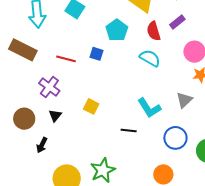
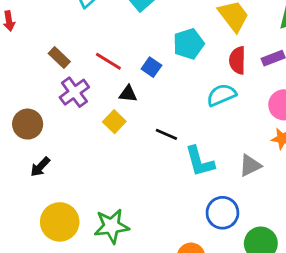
brown rectangle: (23, 50) -> (59, 57), moved, size x0.6
cyan semicircle: (150, 58) -> (221, 95), turned -70
yellow square: (91, 106) -> (114, 122), moved
black triangle: (55, 115) -> (128, 94), moved, turned 40
black line: (129, 131) -> (166, 134), moved

